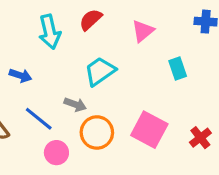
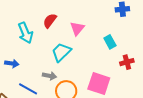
pink triangle: (143, 31) -> (77, 28), moved
red cross: (200, 138) -> (127, 62), moved, turned 32

